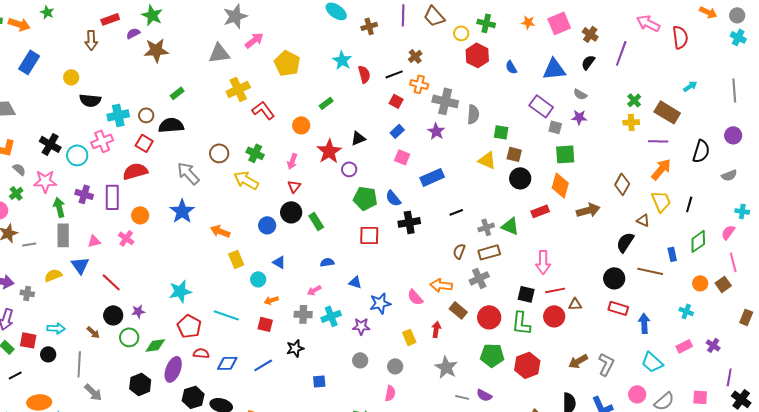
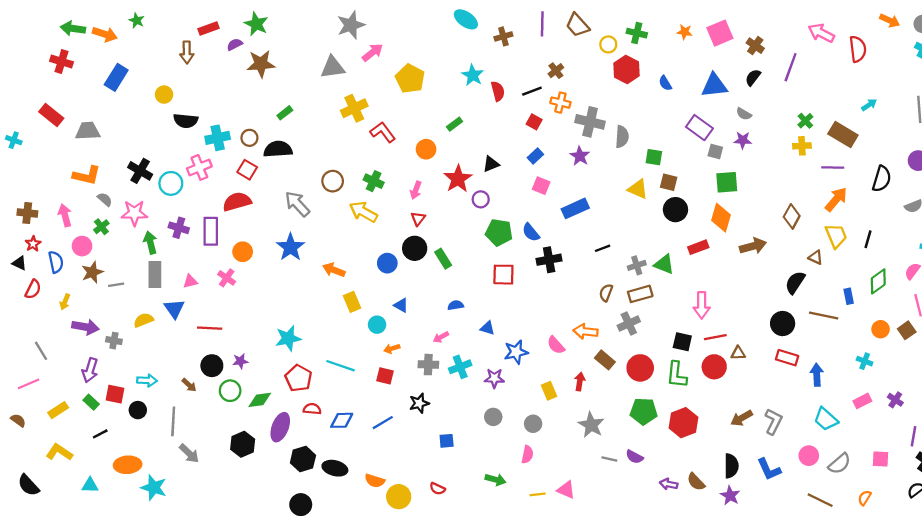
red line: (111, 282) -> (210, 328), turned -40

